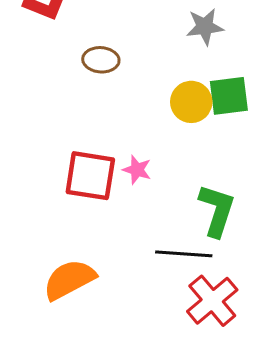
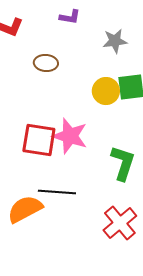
pink star: (137, 170) -> (70, 136), size x1.8
black line: (184, 254) -> (57, 192), moved

